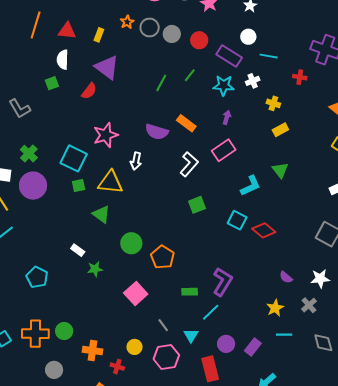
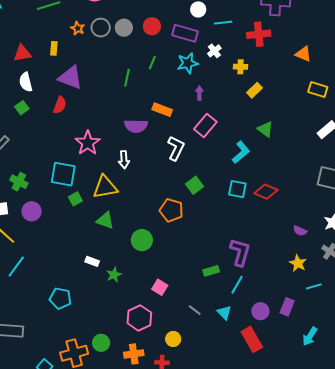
red cross: (300, 77) -> (259, 34), size x1.6
purple circle: (33, 186) -> (32, 211), size x0.7
orange pentagon: (163, 257) -> (171, 210), moved
pink square: (136, 294) -> (160, 287), size x0.7
pink hexagon: (166, 357) -> (139, 318), moved

